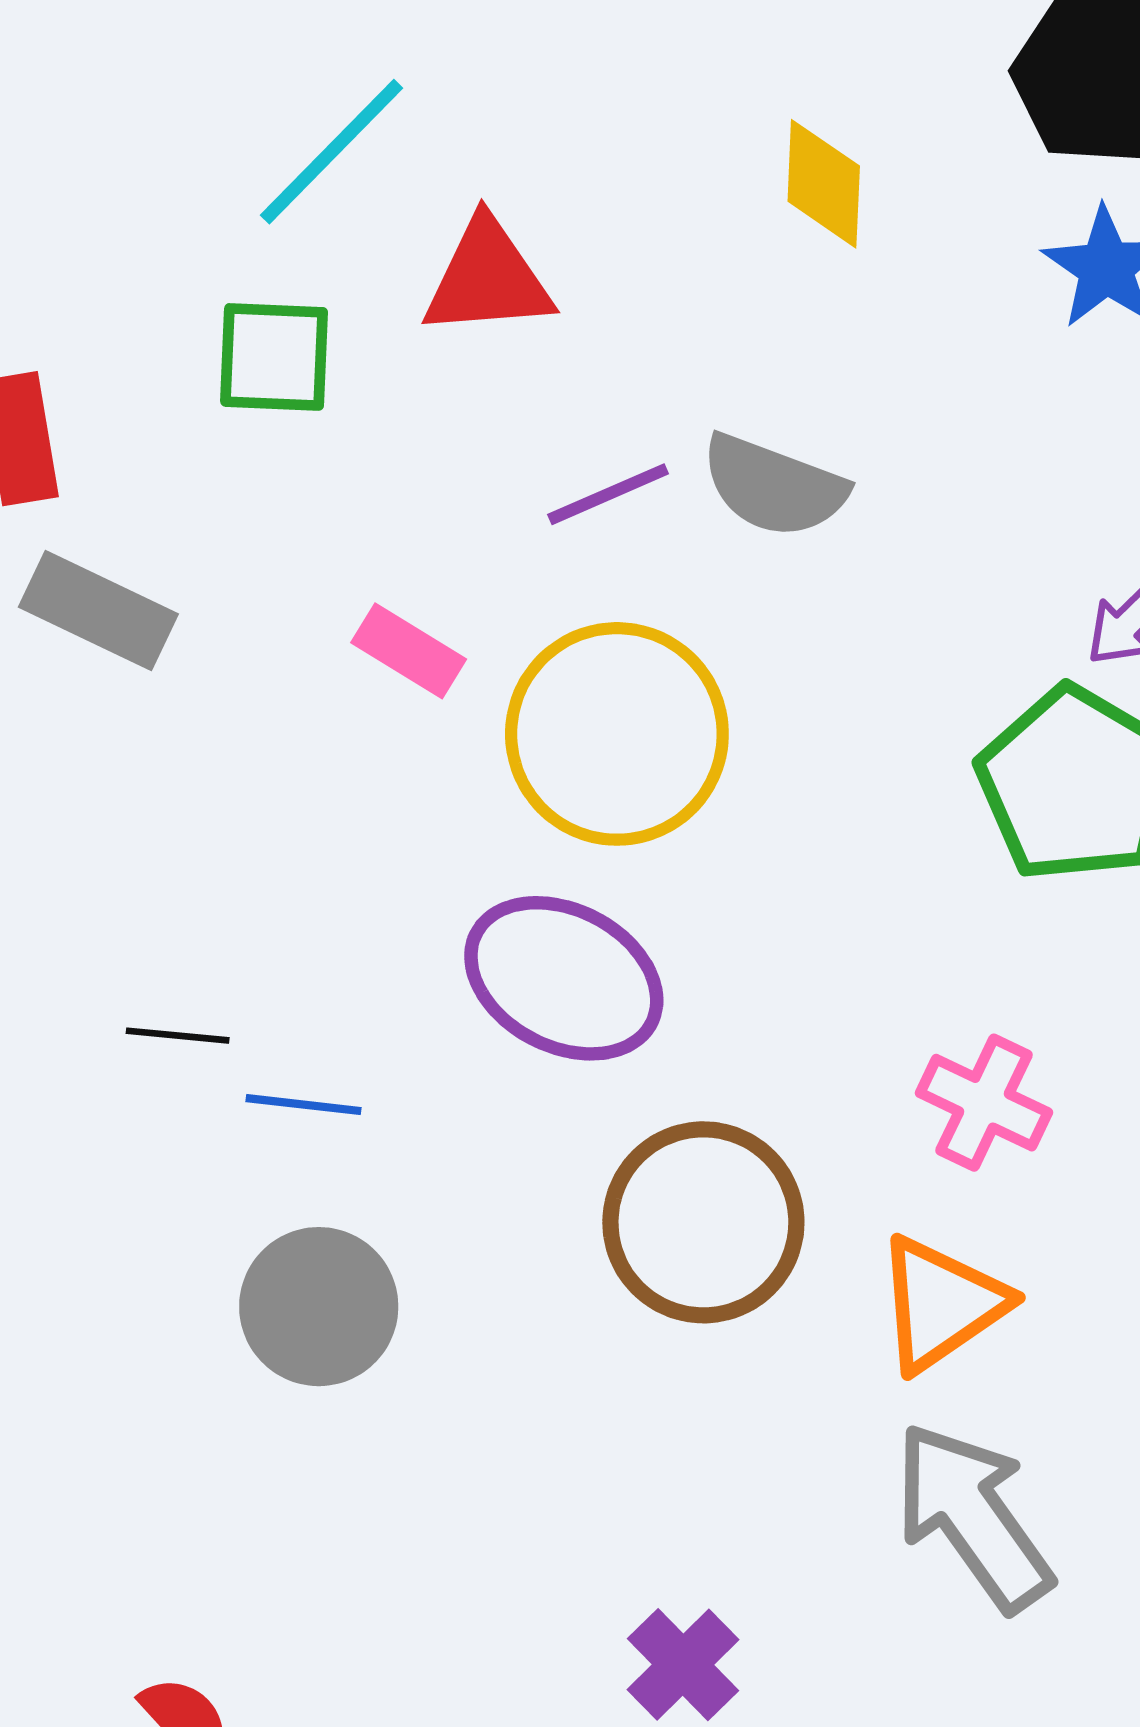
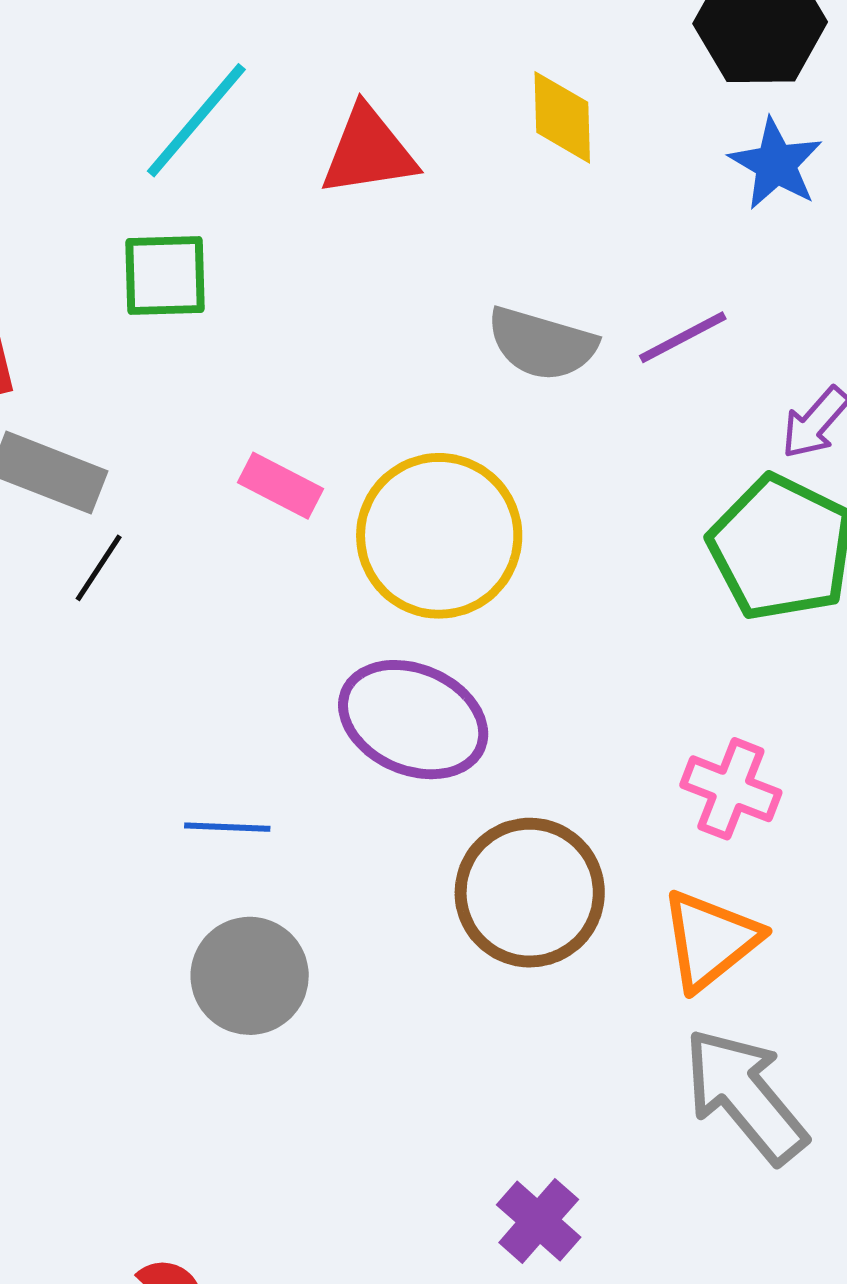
red triangle: (488, 278) -> (368, 151), moved
purple line: (608, 494) -> (683, 337), moved
black line: (178, 1036) -> (99, 568), moved, turned -58

